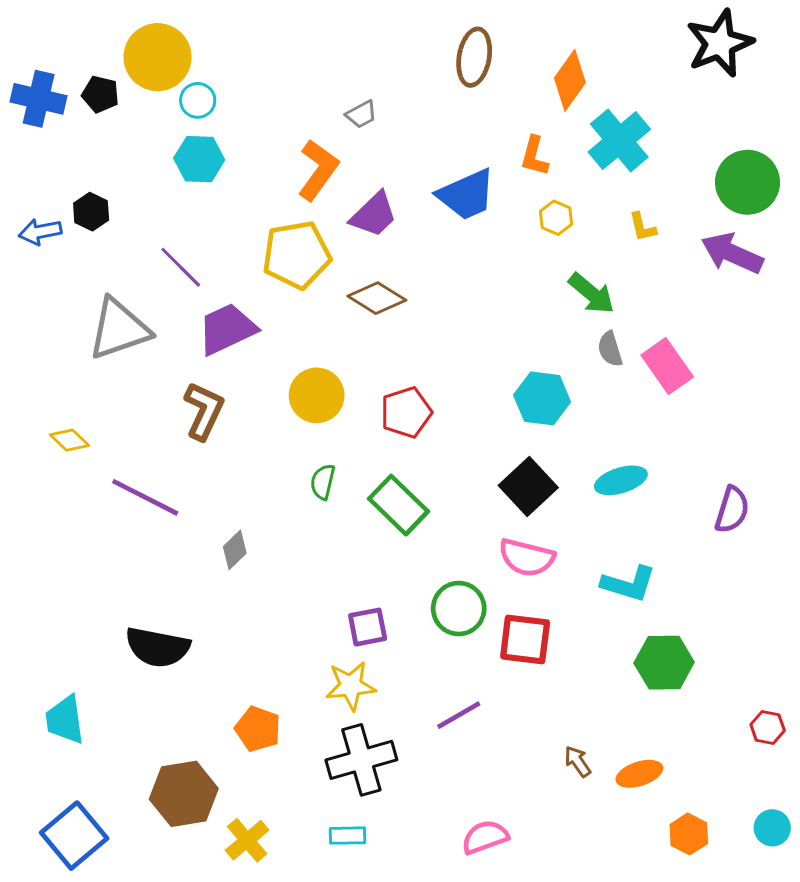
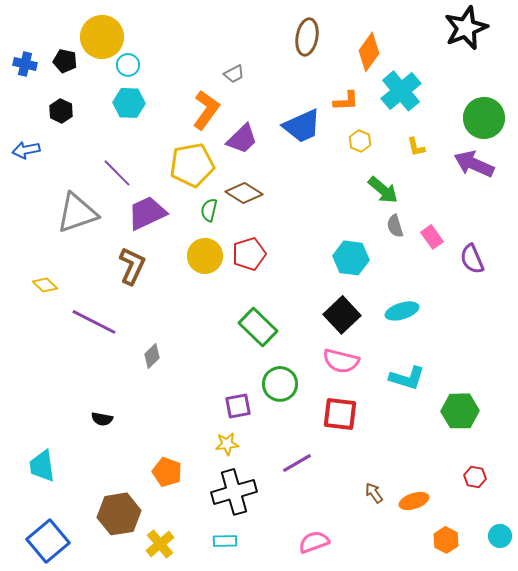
blue cross: (39, 99) -> (25, 64), size x0.7
orange L-shape: (534, 156) -> (346, 101), turned -108
black hexagon: (91, 212) -> (61, 111), moved
pink rectangle: (667, 366) -> (432, 237), size x0.7
red pentagon: (406, 412) -> (249, 254), moved
green semicircle: (323, 482) -> (209, 210), moved
purple semicircle: (732, 510) -> (472, 259), moved, turned 140
green circle: (459, 609) -> (280, 384), moved
black semicircle: (158, 647) -> (102, 419), size x0.5
green hexagon: (664, 663) -> (460, 411), moved
yellow star: (351, 686) -> (227, 444), size x0.7
red hexagon: (768, 727) -> (475, 477), moved

